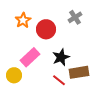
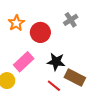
black star: (61, 57) -> (56, 62), turned 30
brown rectangle: (79, 72) -> (75, 77), turned 36

